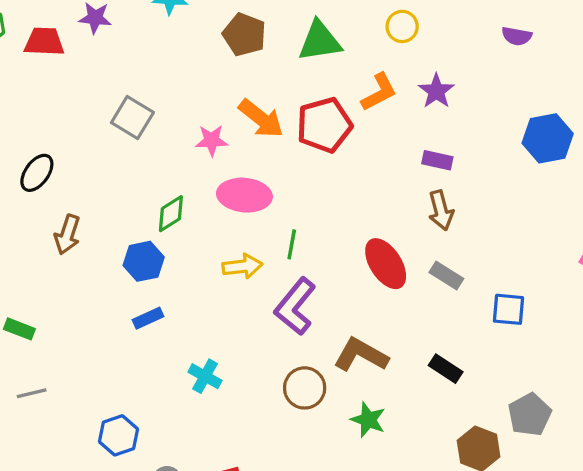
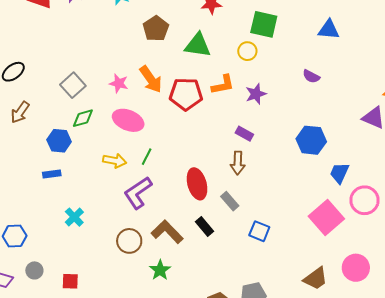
gray square: (132, 117) -> (73, 85), moved
black rectangle: (446, 369) -> (204, 227), moved

